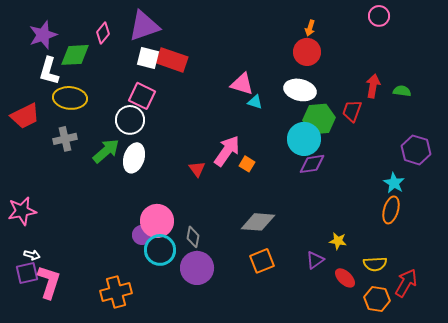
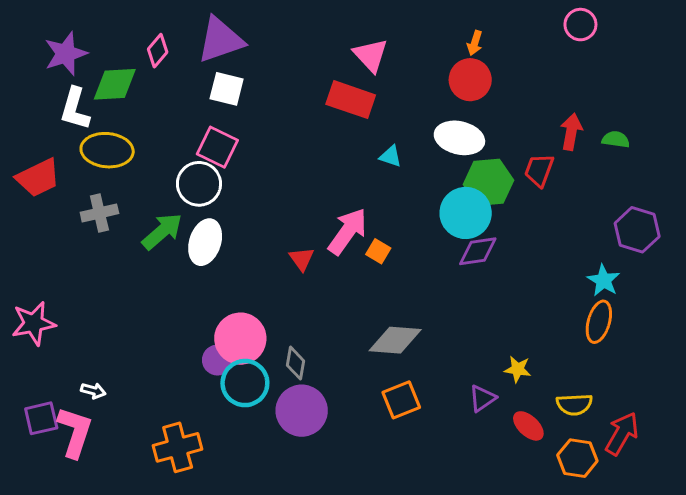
red rectangle: (172, 60) -> (351, 100), moved
pink triangle: (242, 84) -> (371, 55), moved, turned 30
white arrow: (32, 255) -> (93, 391), moved

